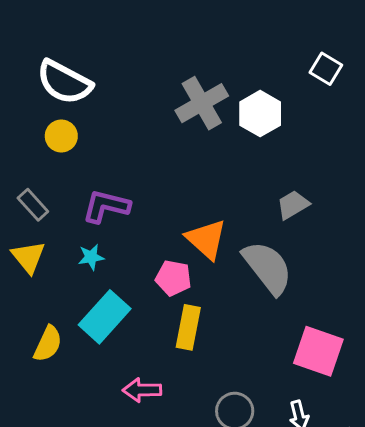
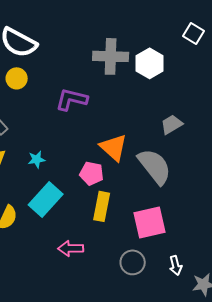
gray cross: (202, 103) -> (111, 56), turned 32
purple L-shape: (106, 206) -> (72, 99), moved
pink square: (318, 351) -> (150, 222), moved, turned -32

